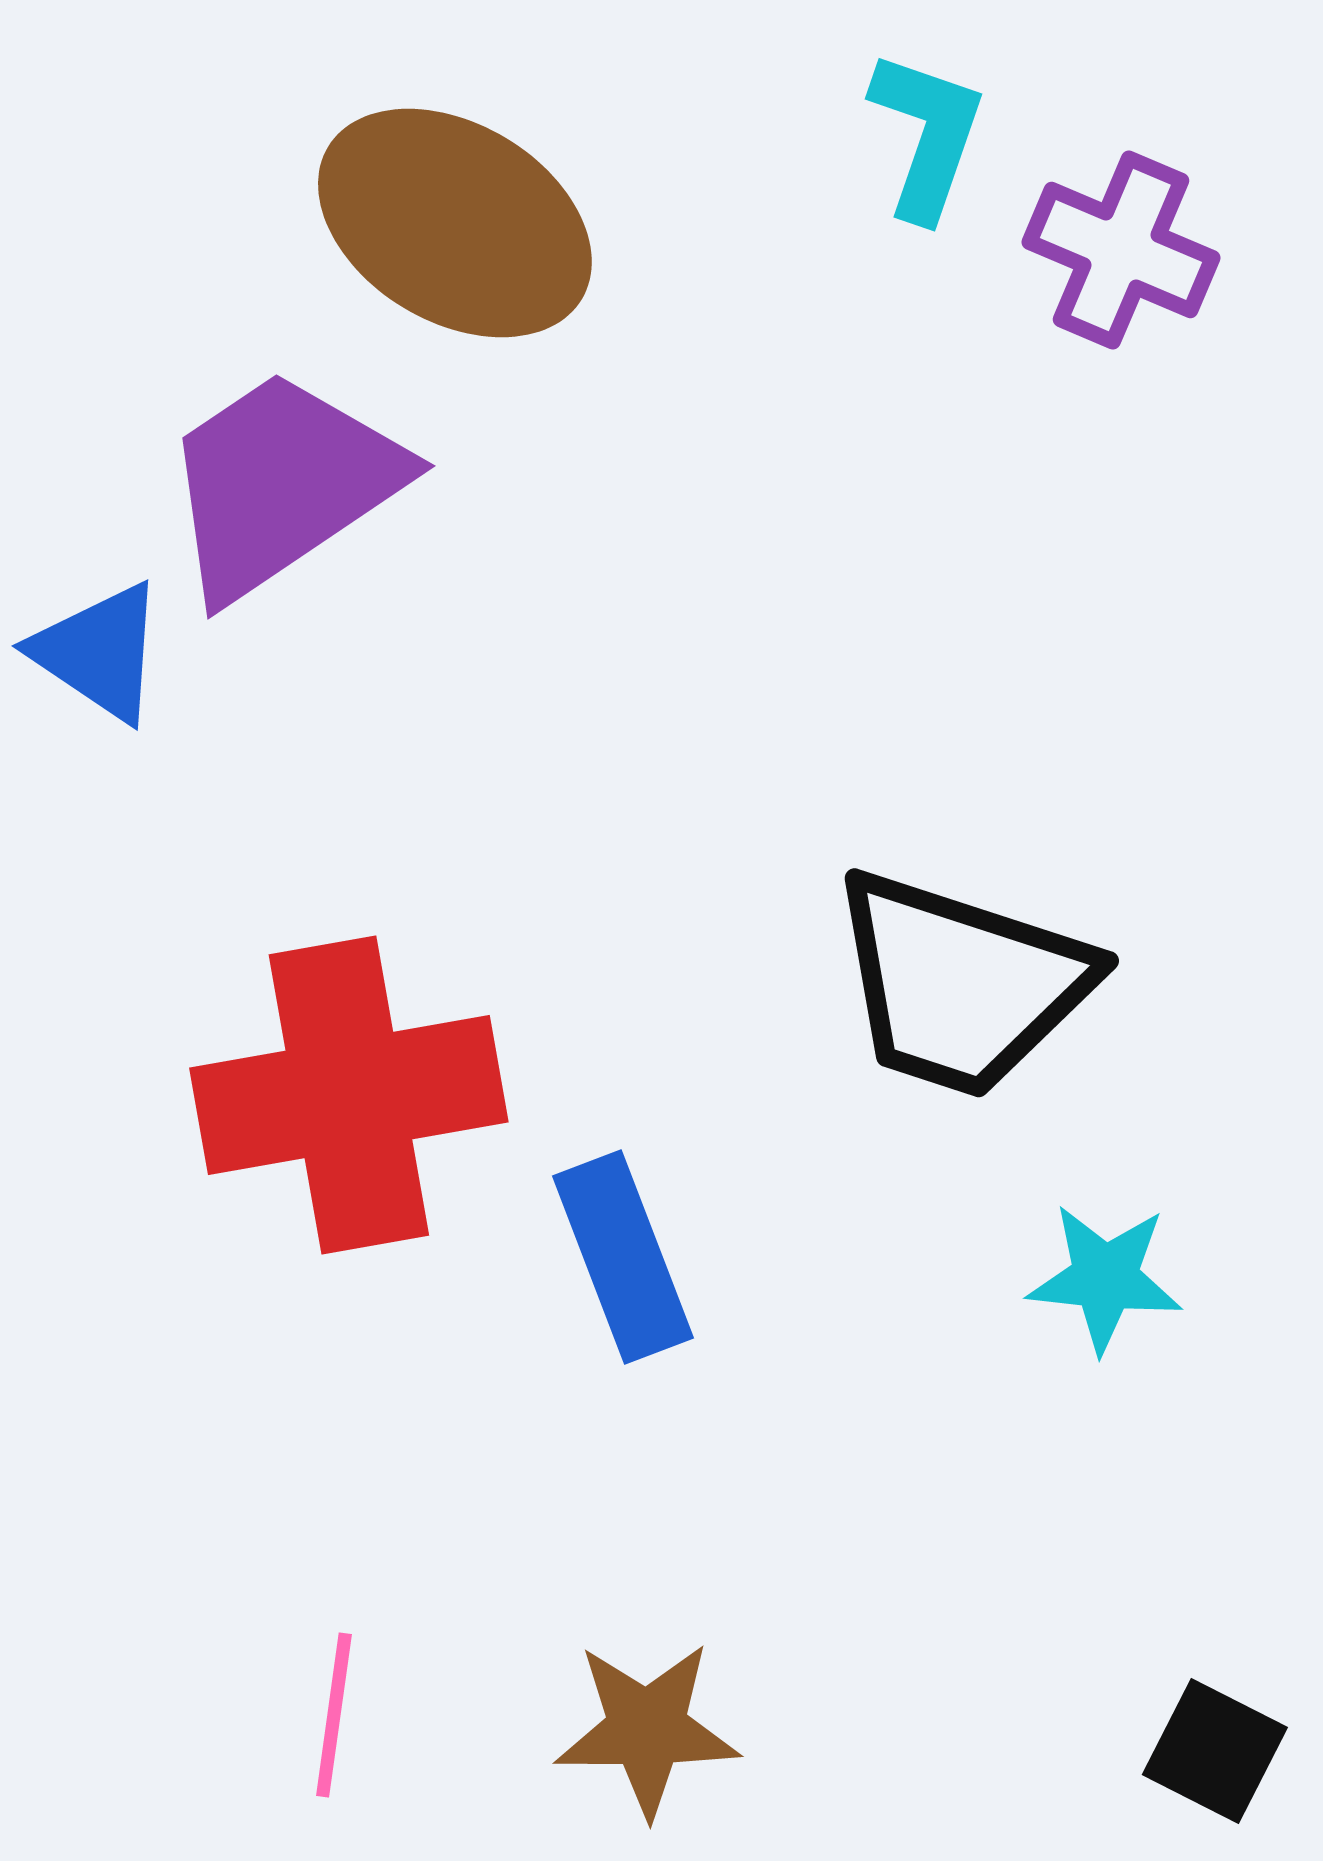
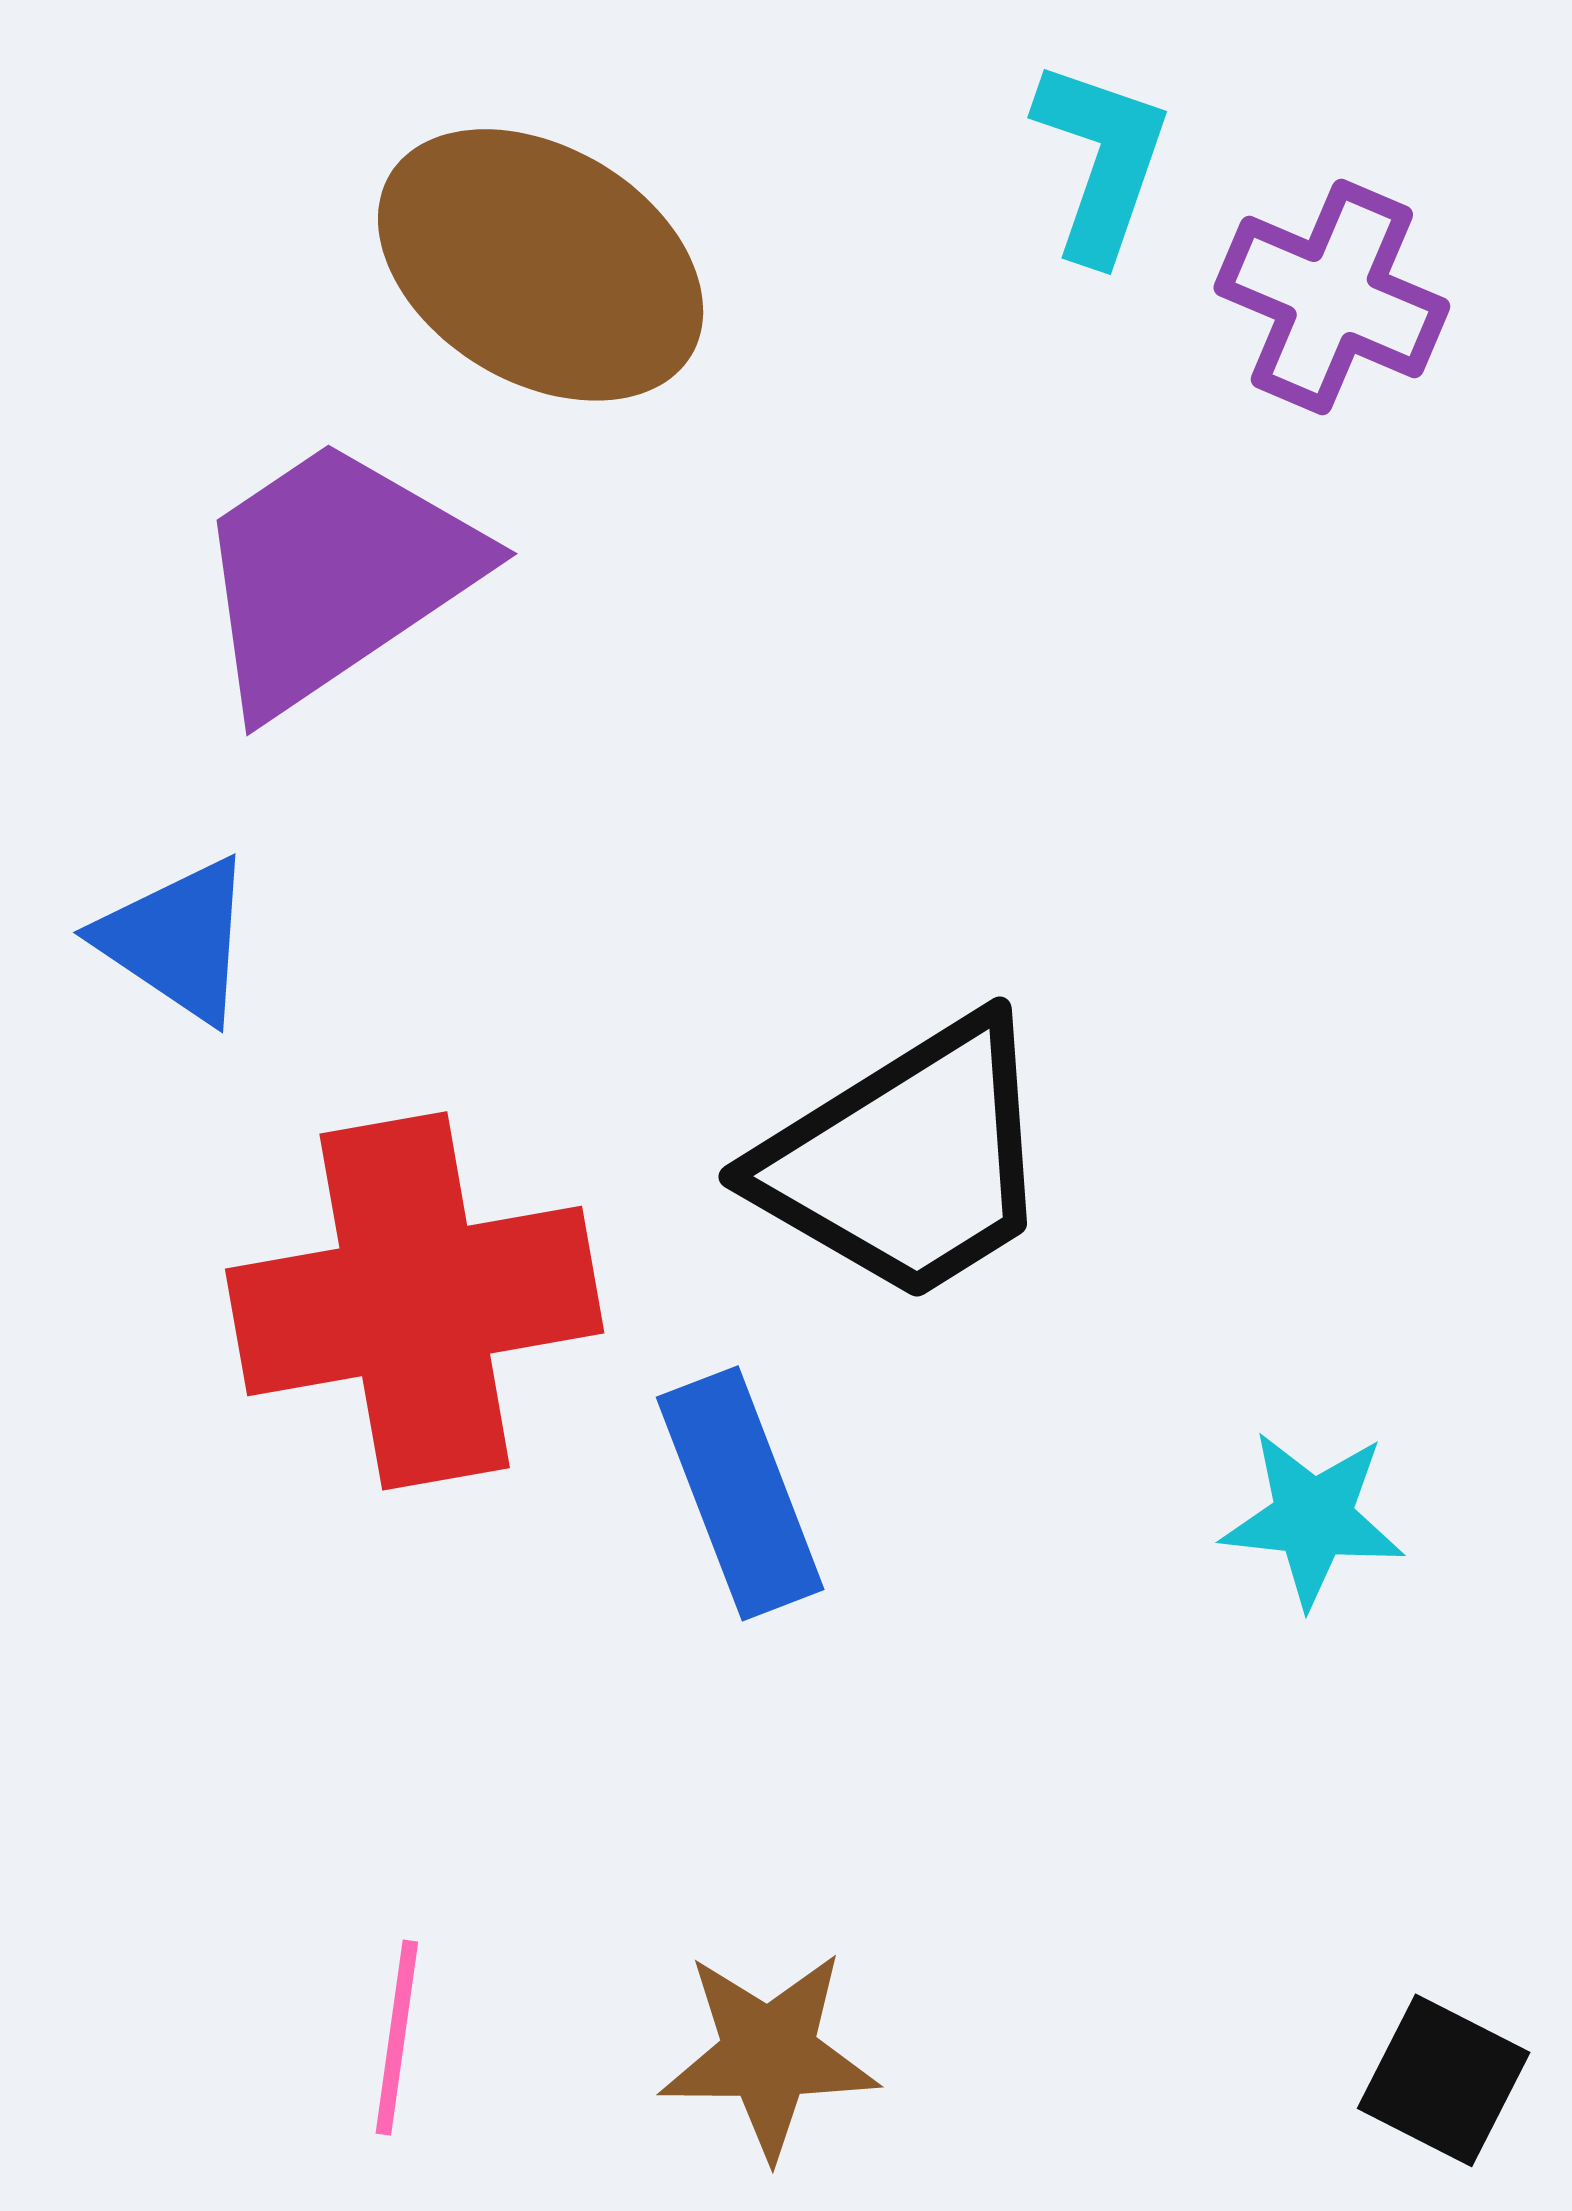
blue triangle: (99, 652) -> (177, 940), moved
black trapezoid: (961, 984) -> (908, 1161), moved, turned -50

